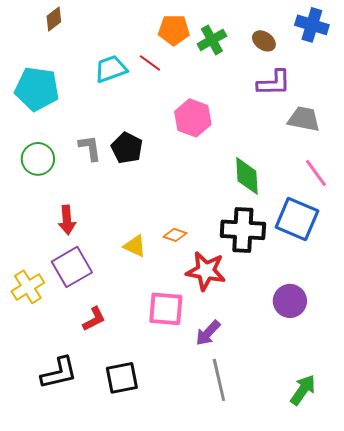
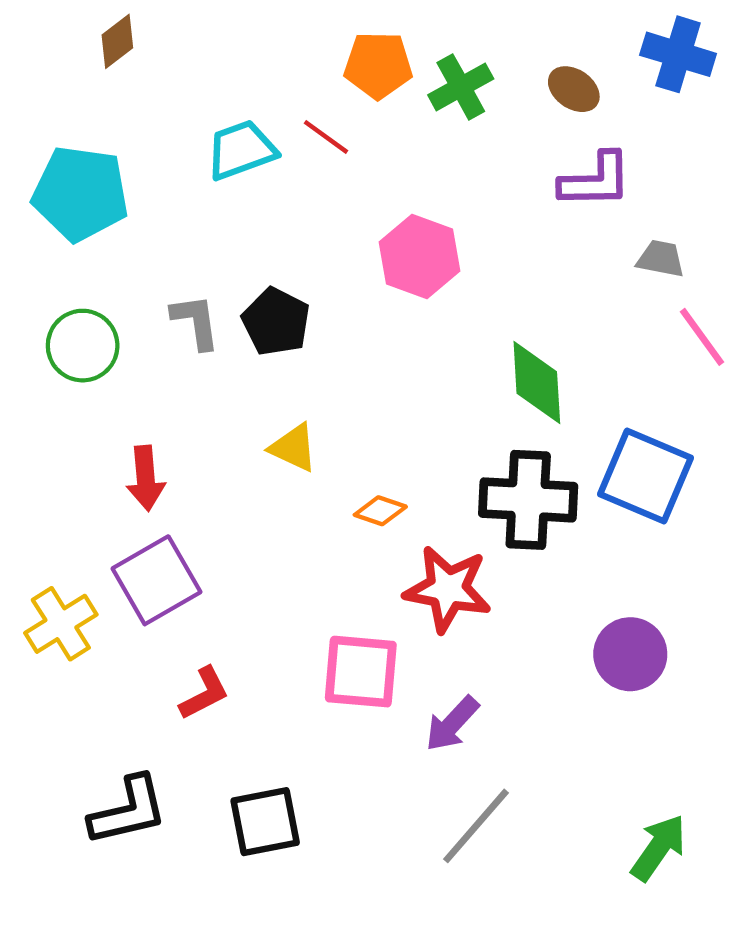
gray trapezoid: (304, 119) -> (661, 259), size x0.7
pink line: (316, 173) -> (702, 337), moved
yellow triangle: (135, 246) -> (293, 448), moved
gray line: (219, 380) -> (476, 826), turned 54

